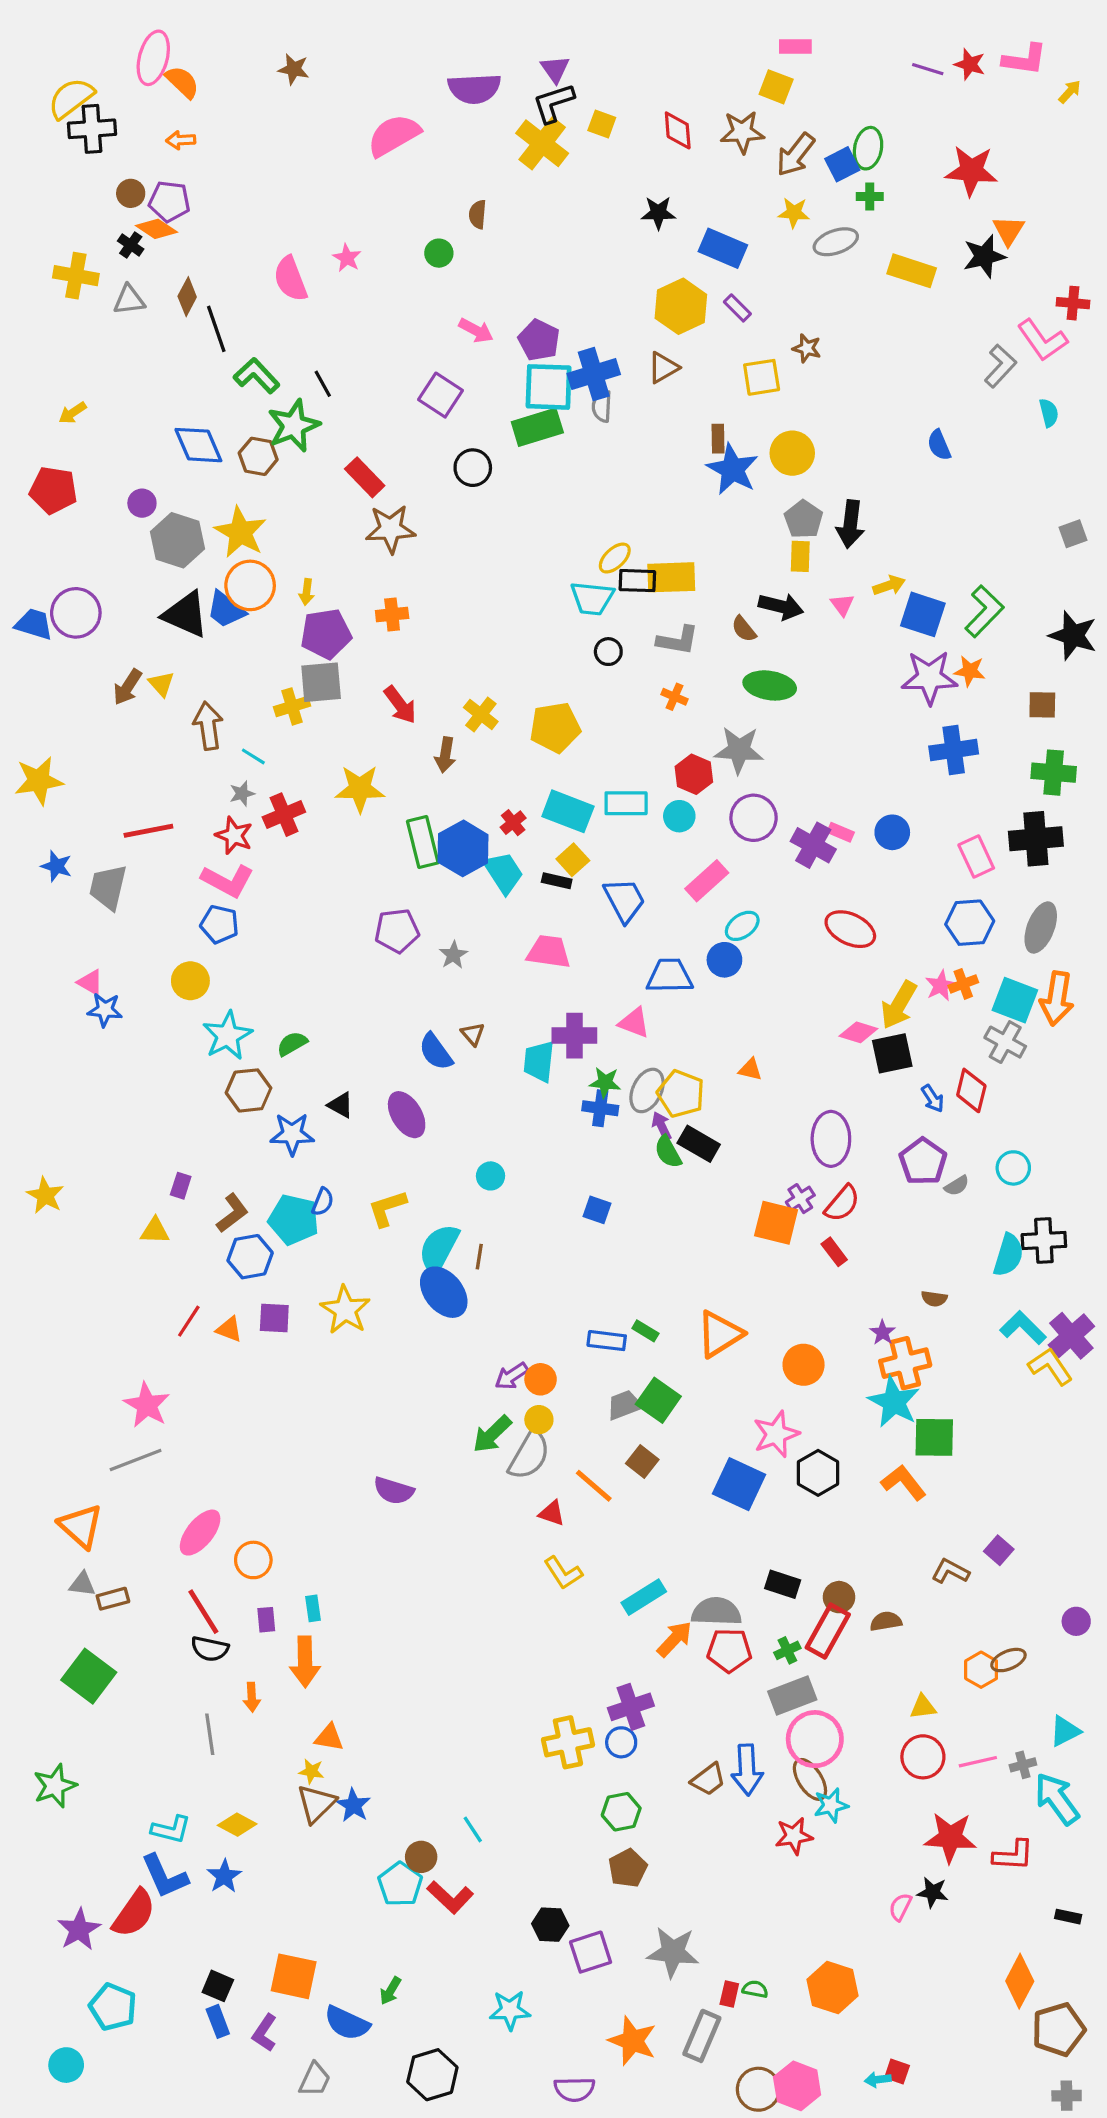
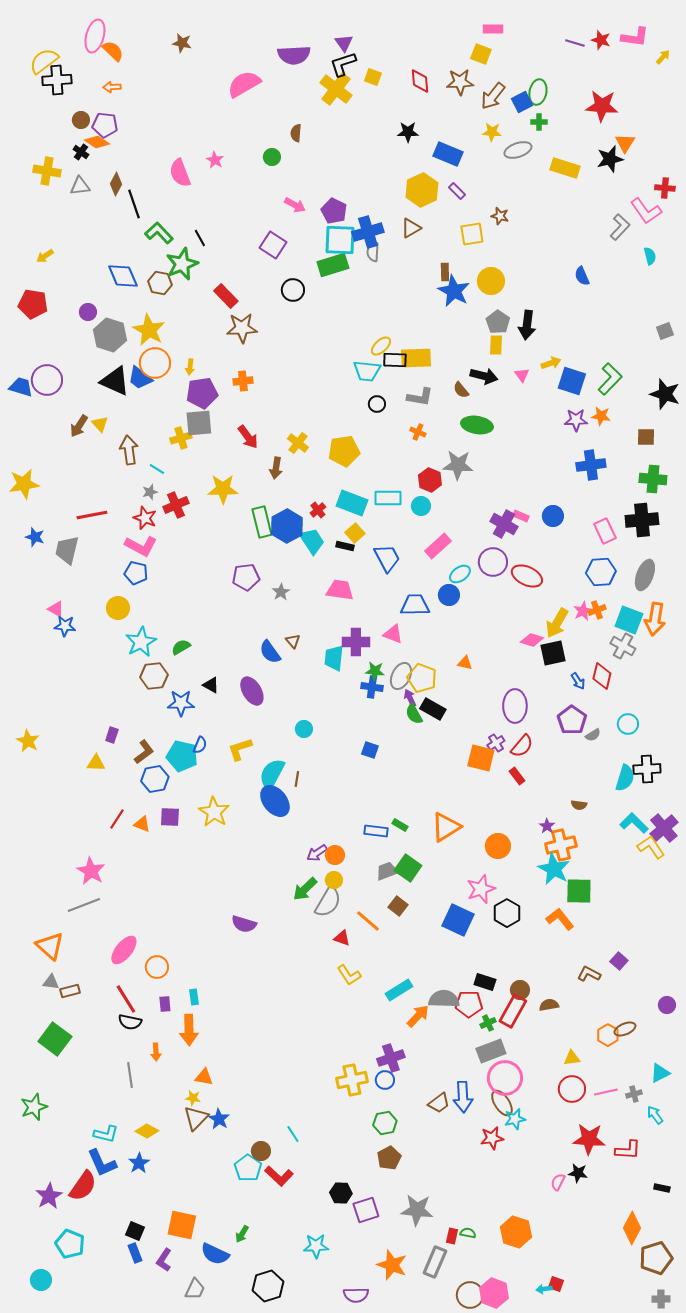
purple star: (929, 677) -> (576, 420), size x0.7
purple circle: (754, 818) -> (493, 562), moved
red pentagon: (729, 1650) -> (469, 1004), moved
cyan arrow: (1057, 1799) -> (655, 1115), size x0.6

